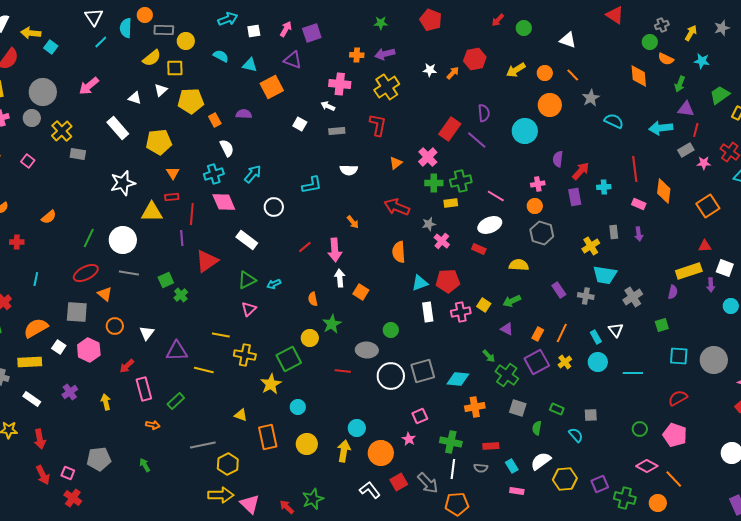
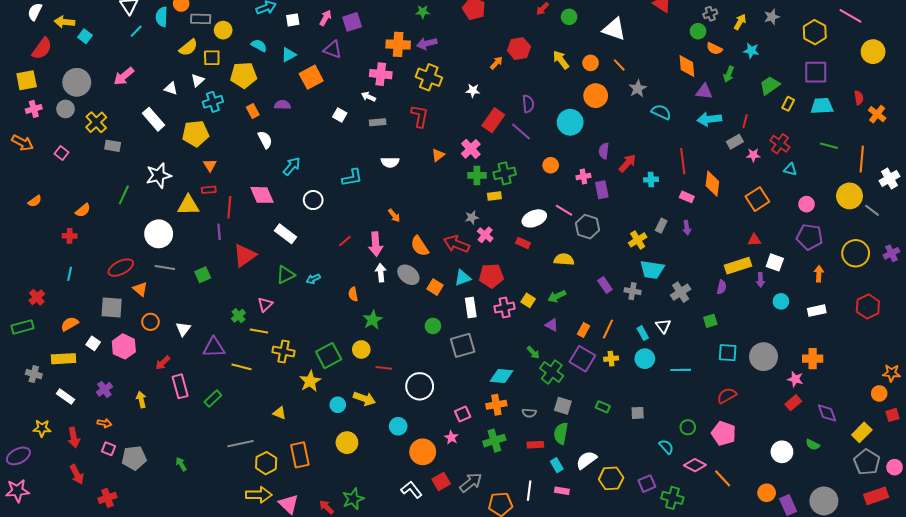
white triangle: (568, 40) -> (614, 29), size x1.4
orange cross: (357, 55) -> (398, 44), size x1.6
cyan triangle: (250, 65) -> (289, 55), turned -42
white star: (430, 70) -> (473, 91), moved
yellow arrow: (516, 70) -> (561, 60), turned 84
yellow cross: (387, 87) -> (429, 77), turned -35
yellow pentagon: (191, 101) -> (244, 75), moved
purple triangle: (686, 109) -> (704, 92), moved
cyan cross: (214, 174) -> (213, 102), moved
pink line: (496, 196) -> (564, 210), moved
purple rectangle: (575, 197) -> (602, 190), moved
orange circle: (535, 206) -> (551, 165), moved
red arrow: (397, 207) -> (456, 244), moved
gray rectangle: (614, 232) -> (661, 226), turned 32
green line: (89, 238) -> (124, 195), moved
red cross: (17, 242) -> (70, 236), moved
orange semicircle: (399, 252) -> (420, 246), moved, turned -30
orange square: (361, 292) -> (435, 287), moved
green cross: (181, 295) -> (238, 316), moved
pink triangle: (249, 309) -> (265, 304), moved
orange semicircle: (36, 328) -> (70, 324), size x0.7
yellow circle: (310, 338) -> (361, 349), moved
gray ellipse: (367, 350) -> (408, 275), moved, turned 35
purple square: (537, 362) -> (582, 359), turned -30
yellow cross: (565, 362) -> (611, 359), turned 32
gray square: (423, 371) -> (463, 345), moved
white circle: (391, 376) -> (420, 386), moved
orange cross: (475, 407) -> (496, 405), moved
orange arrow: (153, 425) -> (104, 423), moved
green semicircle: (537, 428) -> (561, 433), moved, size x1.5
cyan semicircle: (576, 435) -> (666, 447), moved
orange rectangle: (268, 437) -> (300, 455), moved
green cross: (451, 442) -> (494, 441), turned -30
yellow arrow: (344, 451) -> (364, 399), moved, turned 100
gray semicircle: (481, 468) -> (529, 413), moved
white line: (453, 469) -> (529, 491), moved
pink square: (68, 473) -> (108, 449), moved
gray arrow: (428, 483) -> (471, 483), turned -85
red cross: (73, 498) -> (107, 498), turned 36
orange circle: (658, 503) -> (767, 493), moved

